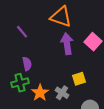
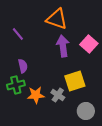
yellow square: (79, 79) -> (75, 81), size x1.5
orange star: (40, 93) -> (36, 95), turned 30

